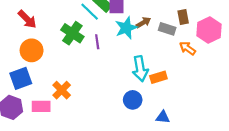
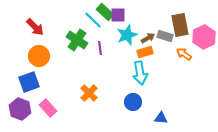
brown rectangle: (183, 17) -> (180, 25), size x1.6
brown arrow: (143, 22) -> (148, 38), moved
orange rectangle: (158, 77) -> (145, 52), moved
orange cross: (62, 90) -> (89, 93), moved
pink rectangle: (41, 106) -> (48, 108), turned 48

